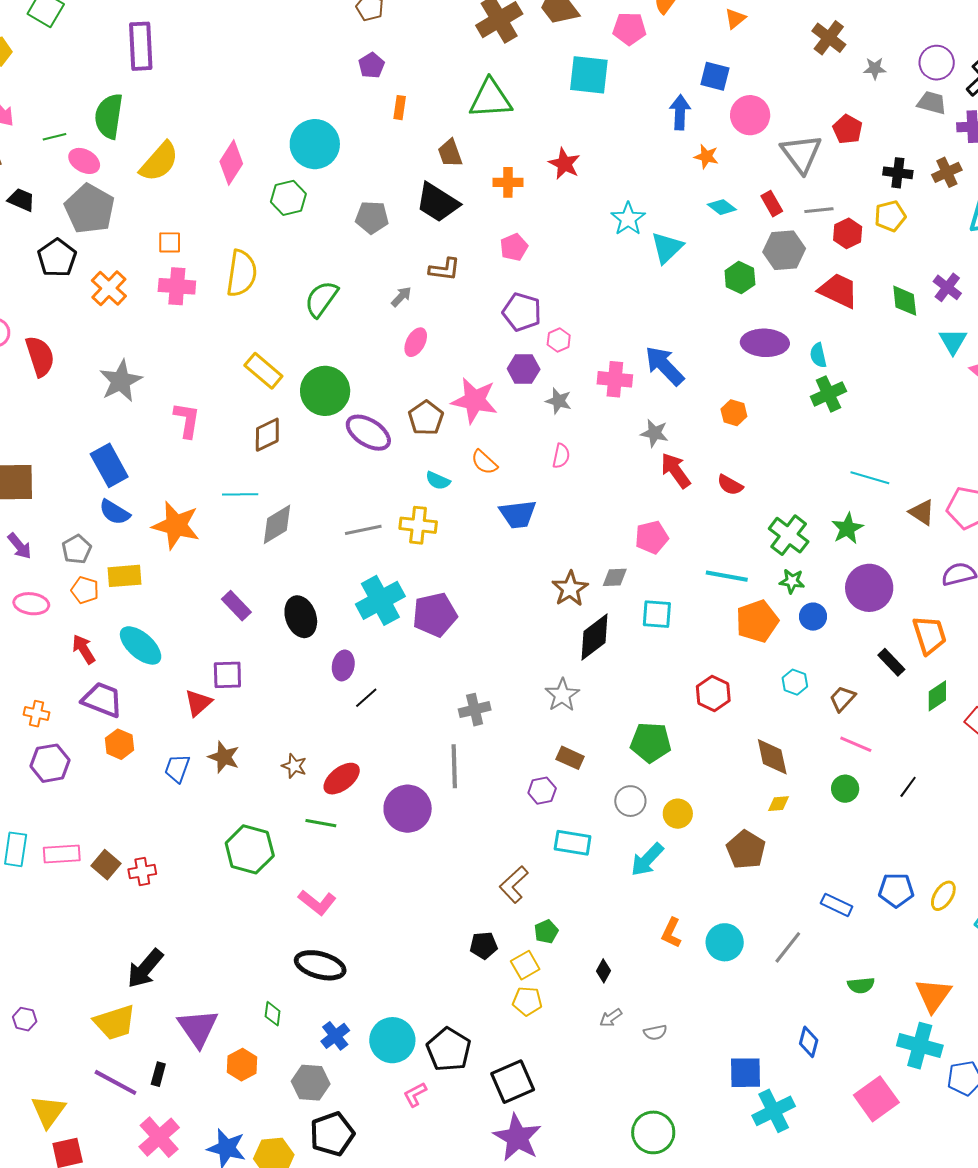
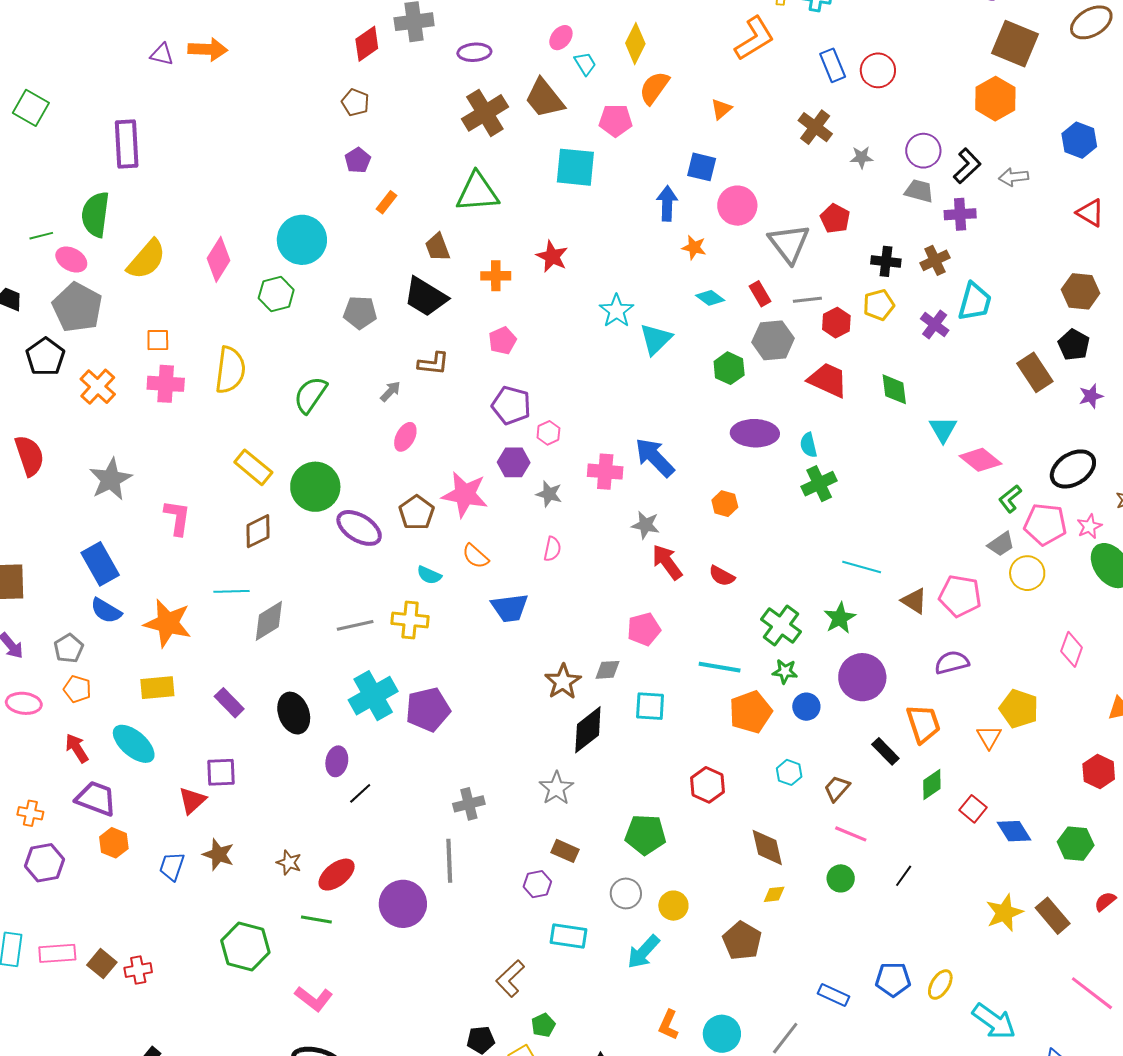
orange rectangle: (400, 108) -> (387, 202), turned 30
purple cross: (947, 287) -> (935, 325), moved
yellow rectangle: (124, 576) -> (157, 688), moved

